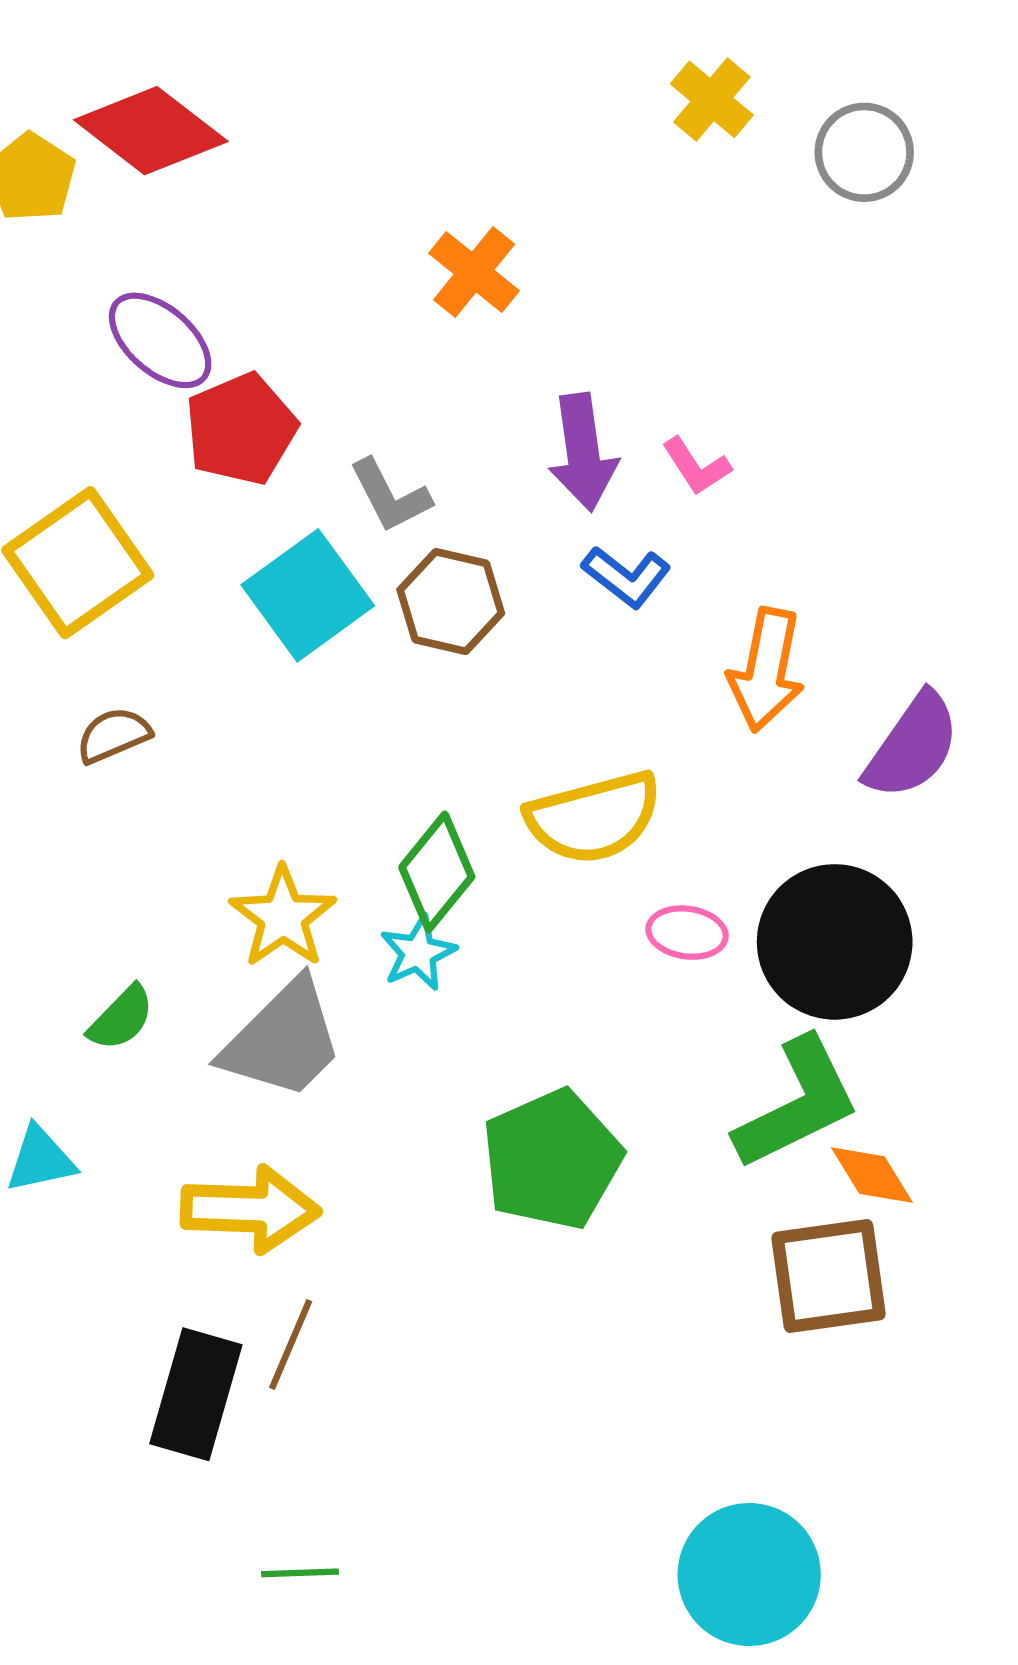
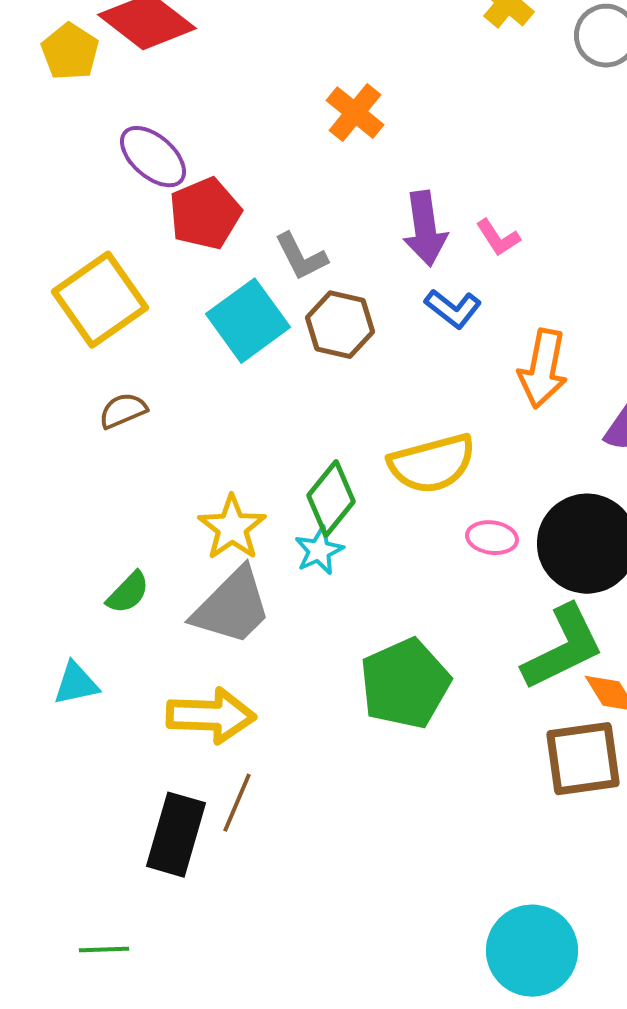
green line: (300, 1573) -> (104, 950), moved

